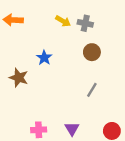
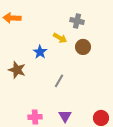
yellow arrow: (63, 21) -> (60, 38), moved
gray line: (92, 90) -> (59, 81), moved

